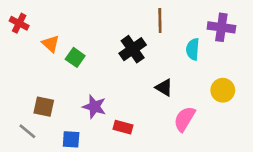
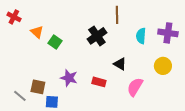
purple cross: (221, 27) -> (168, 33), moved
brown square: (44, 107) -> (38, 87), moved
red rectangle: (123, 127) -> (99, 82), moved

